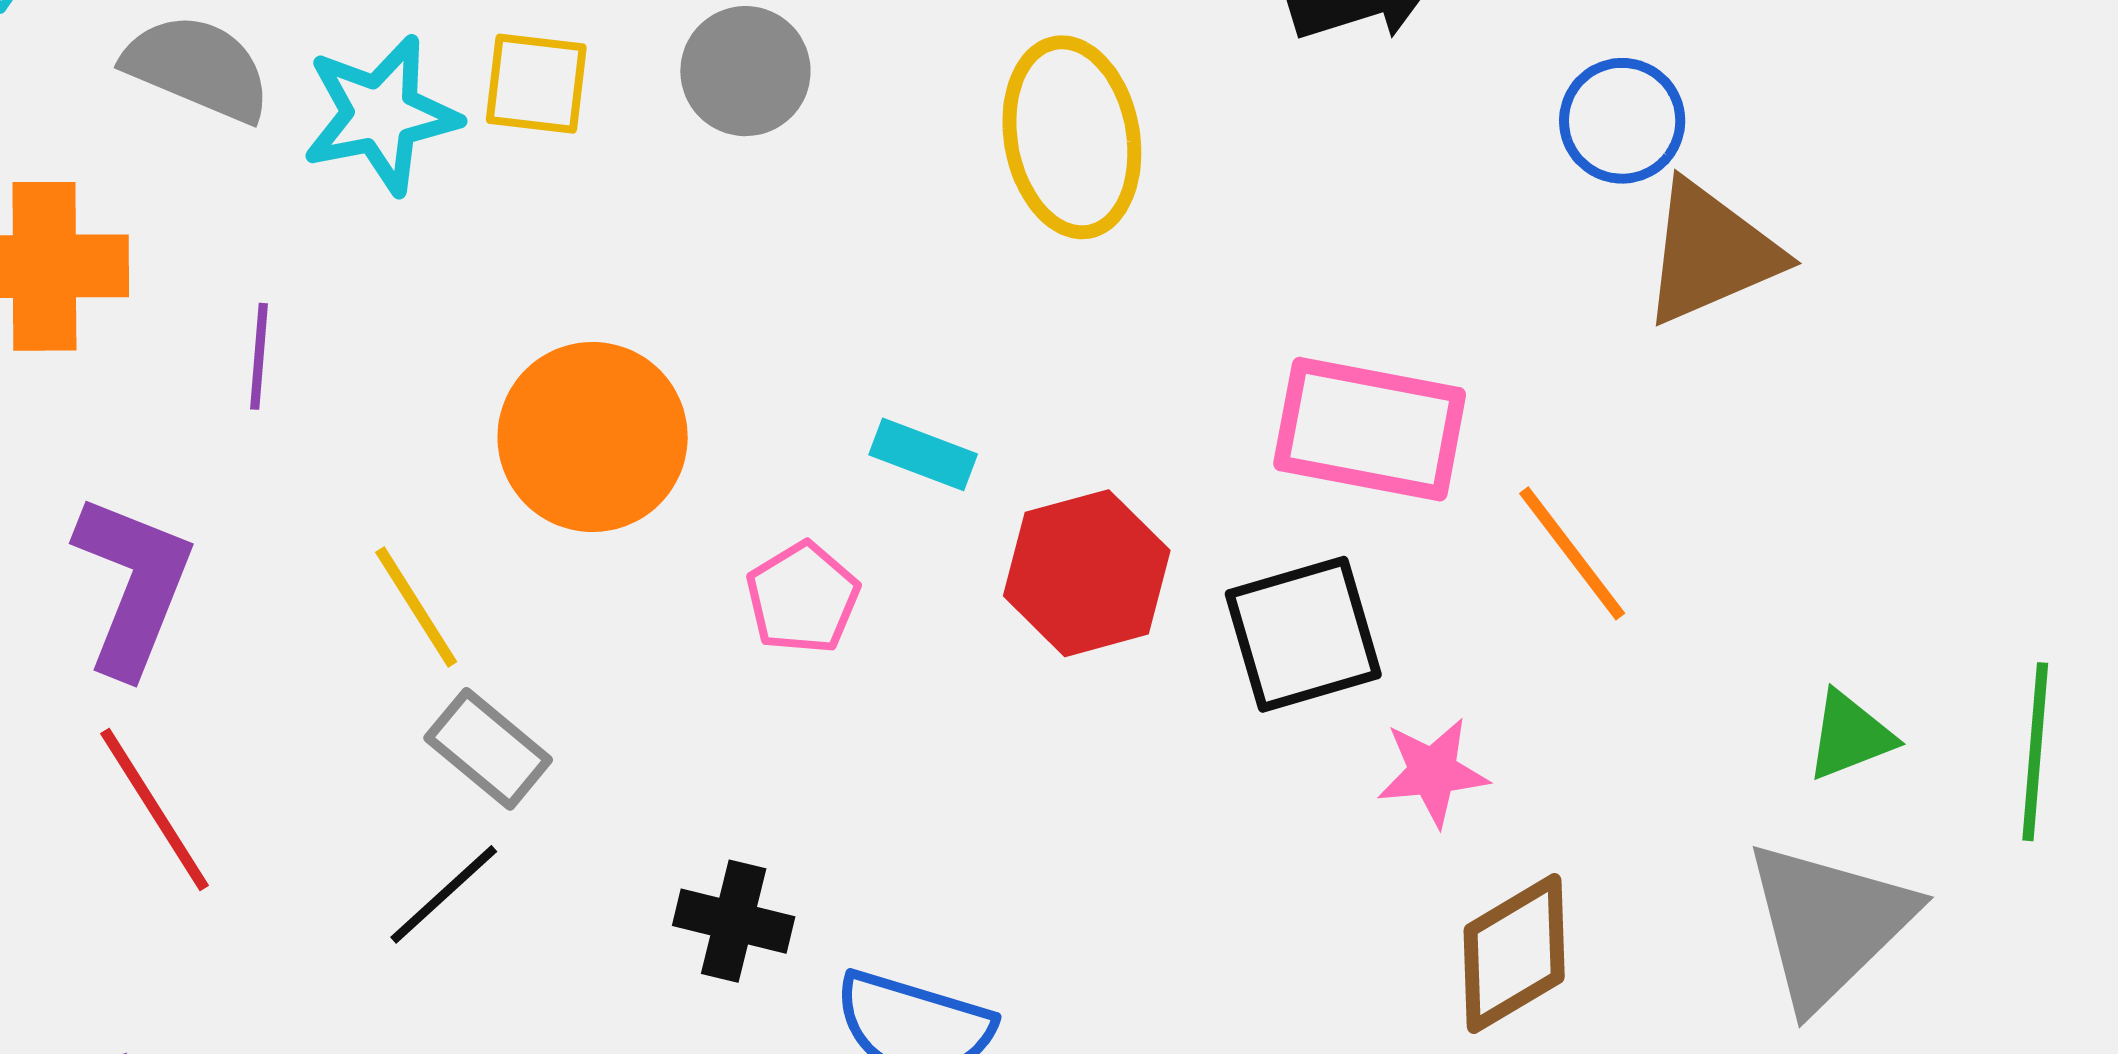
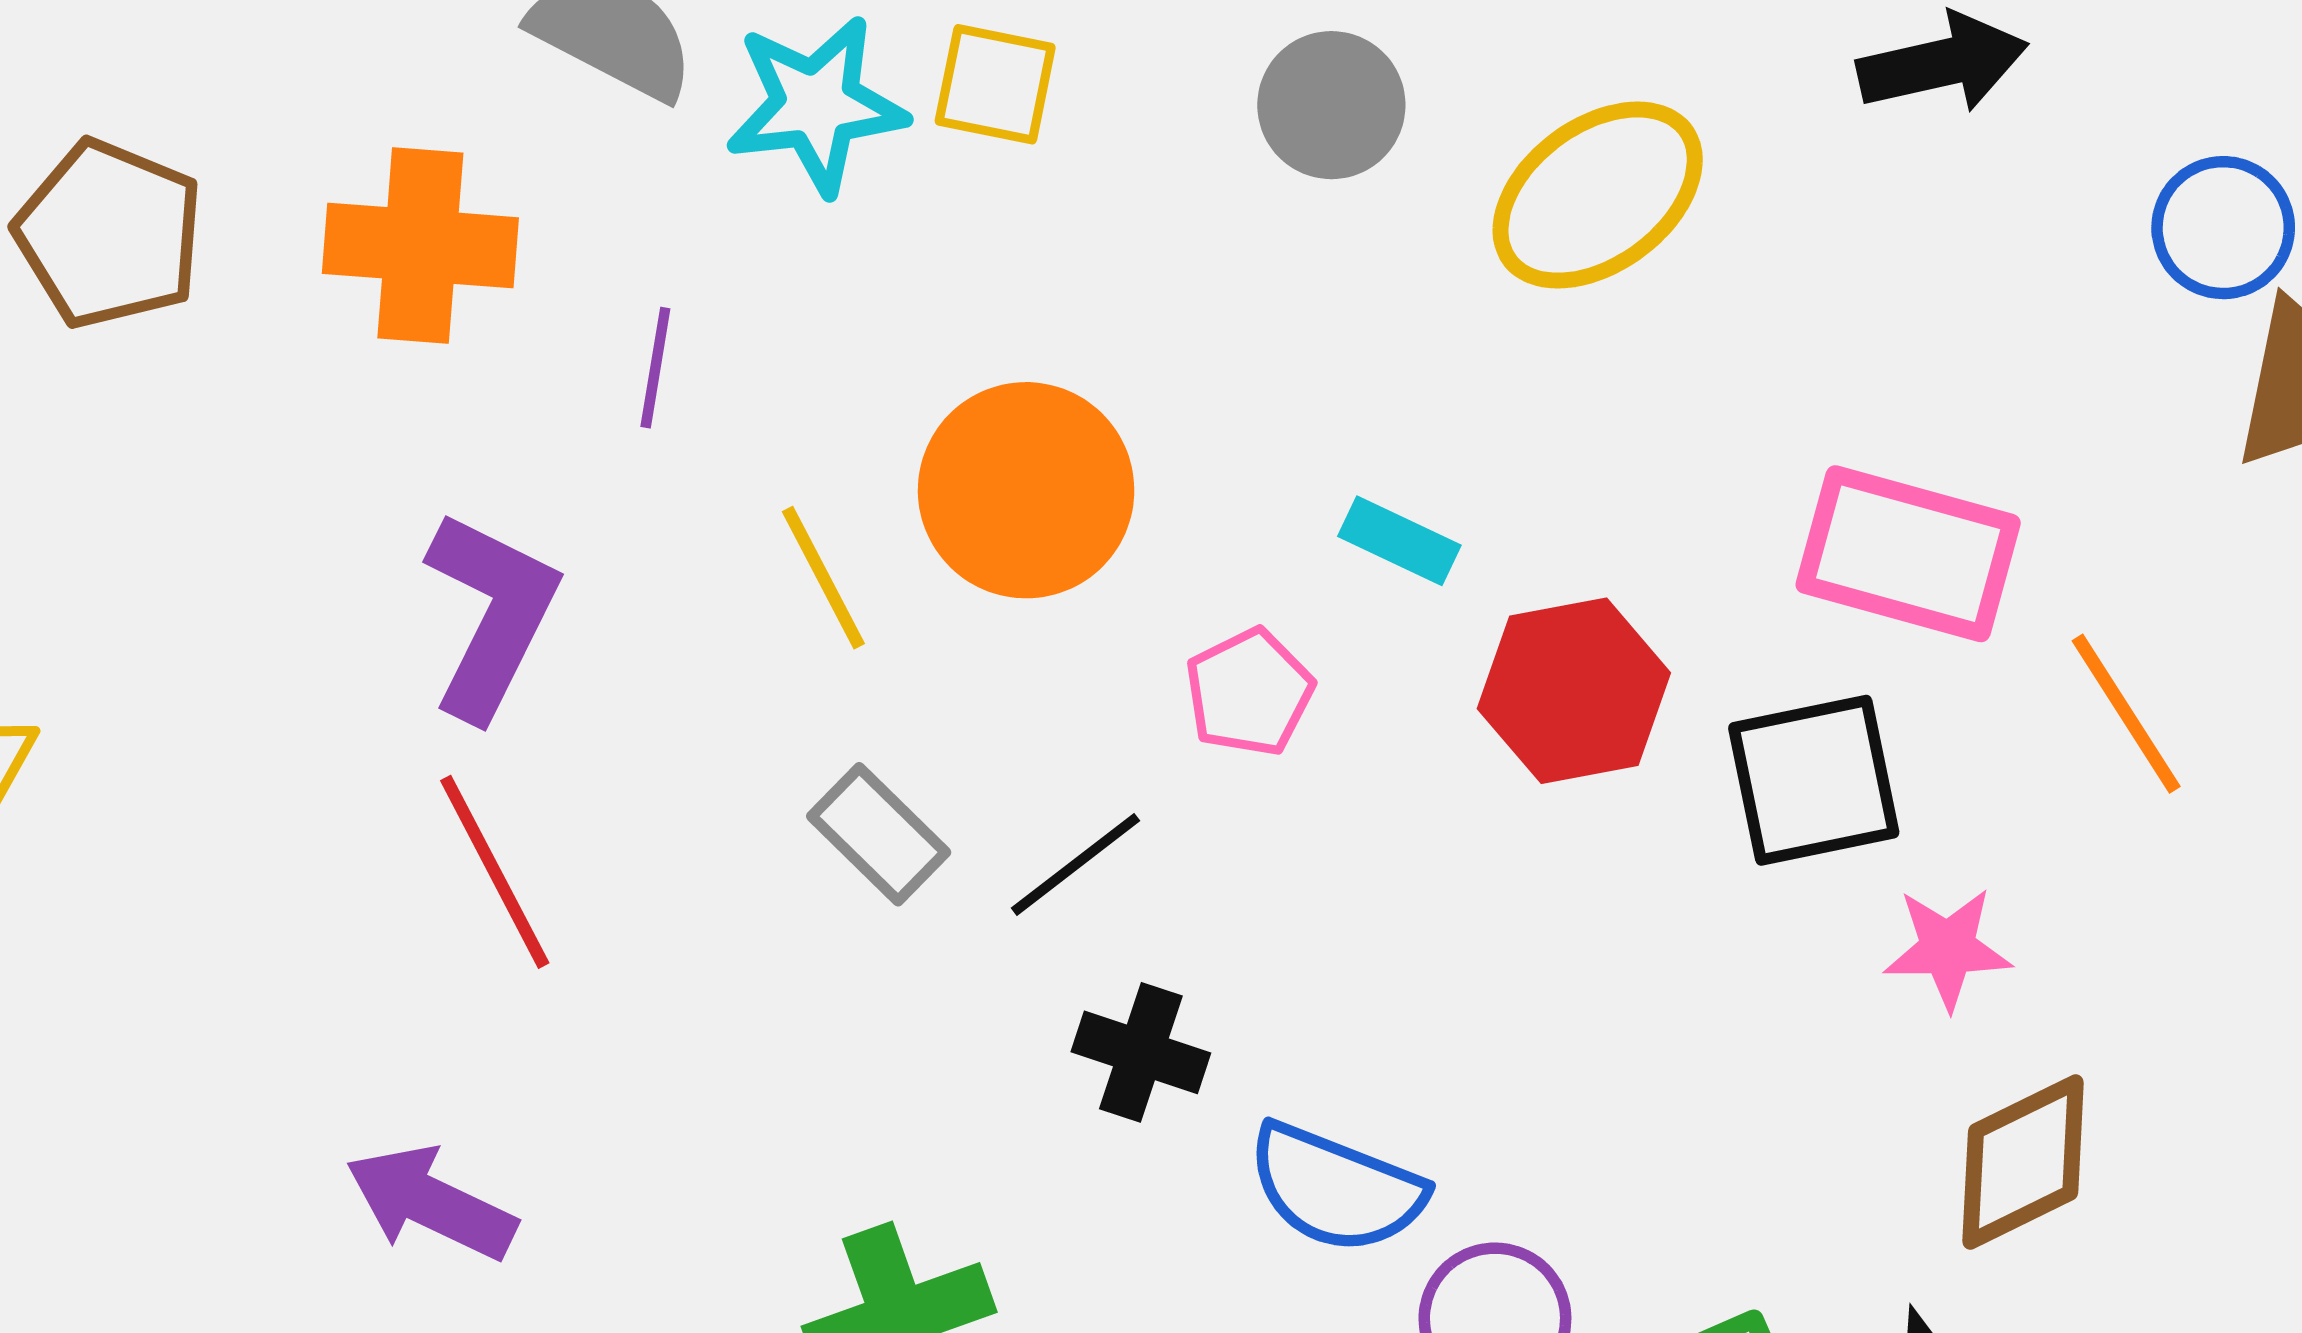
gray circle: (745, 71) -> (1331, 105), moved
yellow ellipse: (1072, 137) -> (1598, 195), turned 59
yellow line: (416, 607) -> (823, 578), moved
black line: (444, 894) -> (1075, 864), moved

